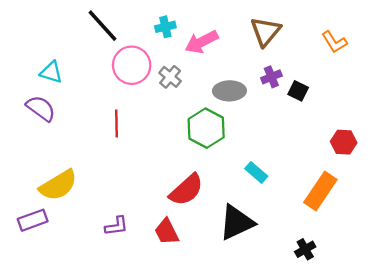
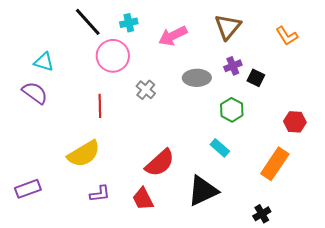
cyan cross: (165, 27) -> (129, 23), moved
gray cross: (170, 77) -> (146, 90), moved
green hexagon: (206, 128) -> (232, 110), moved, size x0.7
yellow semicircle: (58, 185) -> (84, 154), moved

